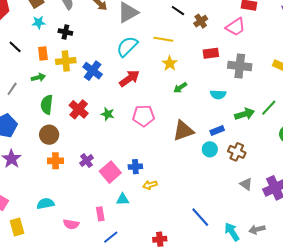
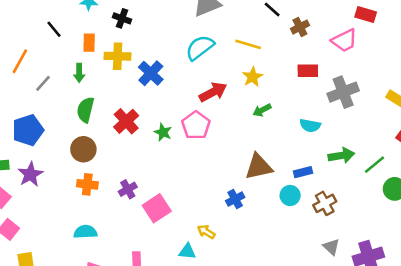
gray cross: (240, 66) -> (343, 92), turned -35
green arrow: (38, 77) -> (79, 73), turned 96
red arrow: (129, 78) -> (213, 92), moved
green line: (269, 108) -> (374, 165), moved
pink pentagon: (144, 116) -> (196, 125), moved, turned 30
brown cross: (237, 152) -> (325, 203), turned 30
blue cross: (135, 167) -> (235, 199), moved, turned -32
yellow arrow: (150, 185) -> (206, 232), turned 40
cyan triangle: (123, 199) -> (187, 251), moved
cyan semicircle: (46, 204) -> (85, 232), moved

